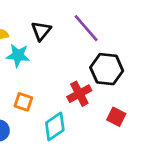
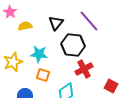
cyan star: (18, 55) -> (39, 54), moved
black hexagon: (107, 69) -> (73, 45), moved

